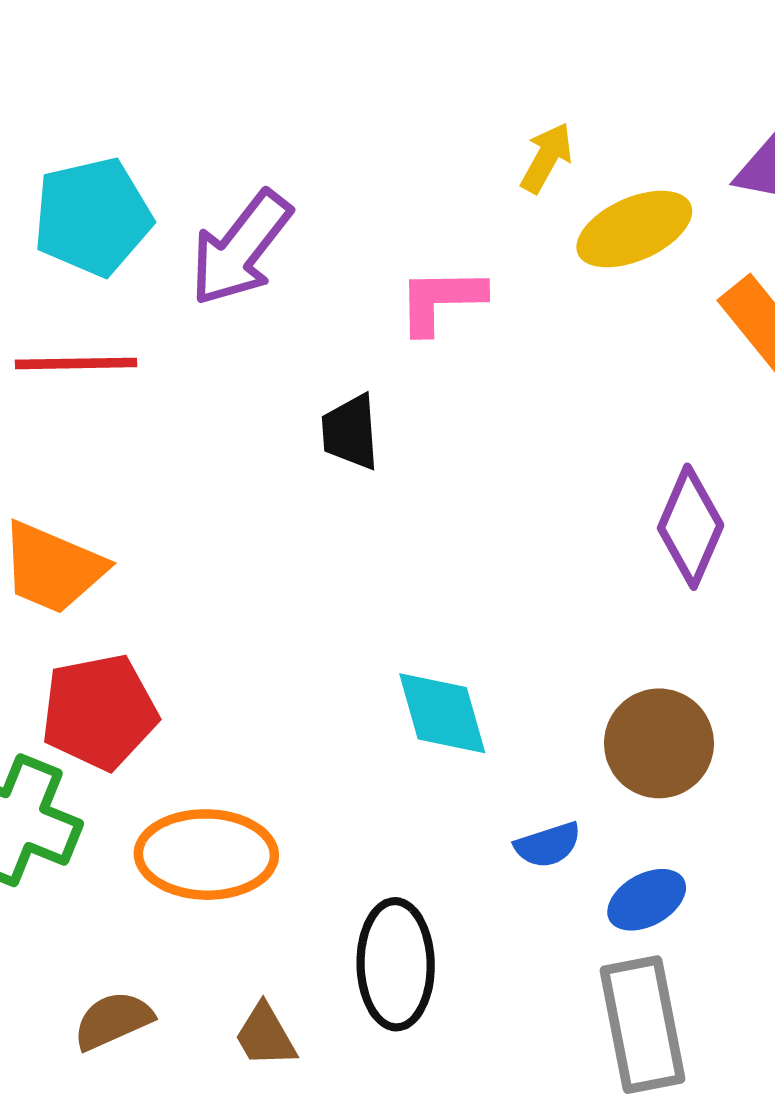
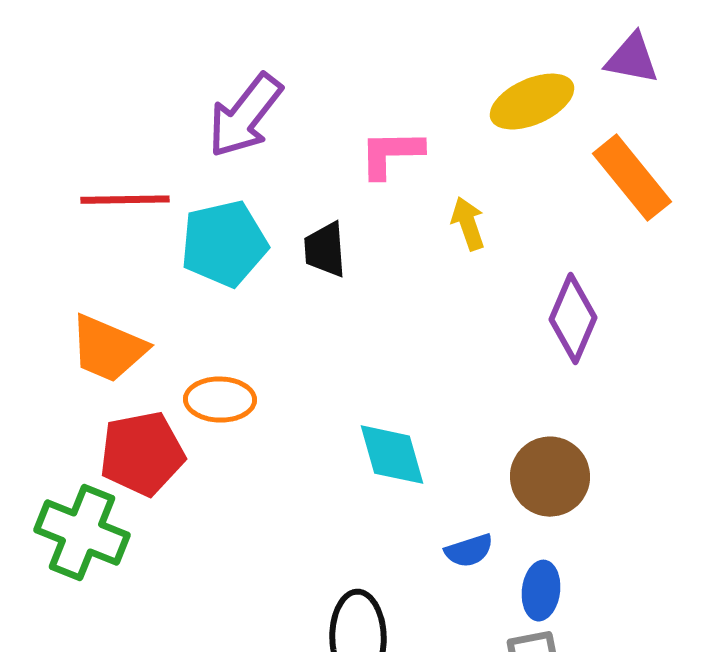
yellow arrow: (547, 158) -> (468, 224), moved, turned -48
cyan pentagon: (93, 217) -> (224, 244), moved
orange ellipse: (206, 855) -> (220, 400), moved, size x0.7
blue ellipse: (647, 900) -> (541, 591), turned -54

